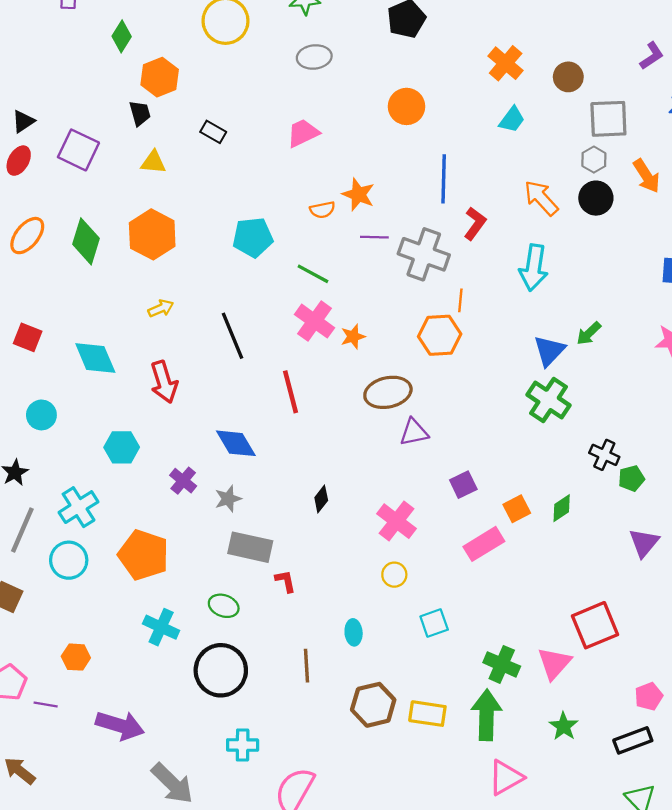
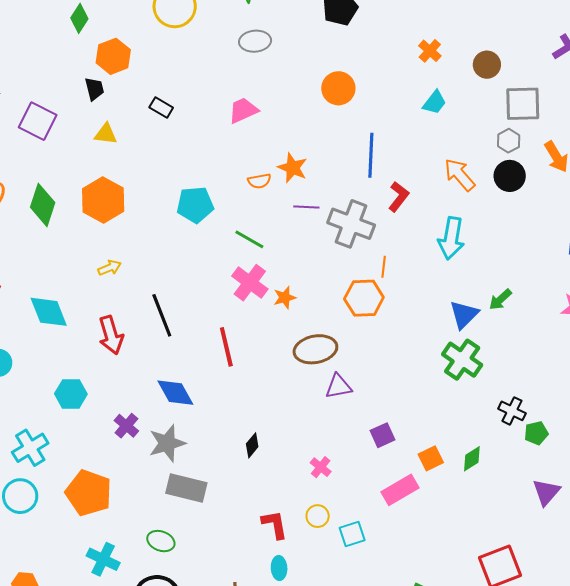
orange cross: (506, 63) -> (430, 51), size x0.7
black line: (233, 336) -> (162, 315), moved
gray star: (228, 499) -> (167, 443), size x1.5
pink cross: (396, 521) -> (321, 467), size x0.6
red L-shape: (285, 581) -> (275, 524), moved, size x1.4
cyan square: (434, 623) -> (352, 534), moved

